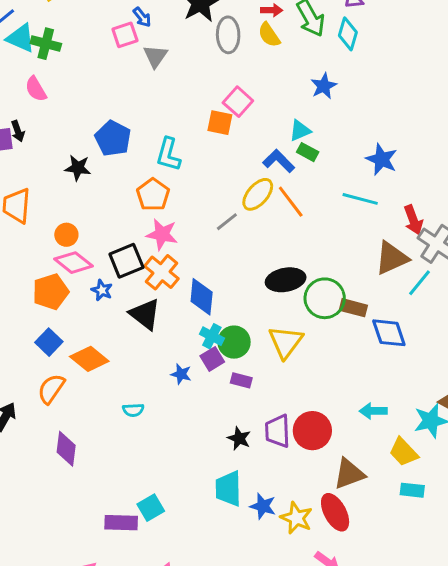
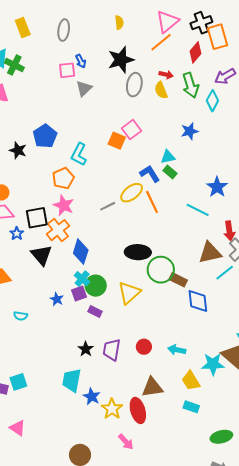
red circle: (312, 431) -> (144, 347), moved, size x0.6

